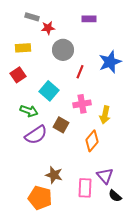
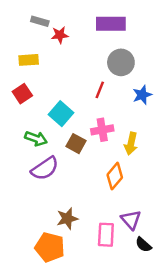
purple rectangle: (89, 19) -> (111, 24), size x1.6
gray circle: (63, 50) -> (121, 62), moved
blue star: (110, 62) -> (142, 95), moved, size x0.7
brown square: (61, 125) -> (76, 144), moved
brown star: (54, 175) -> (67, 218), turned -30

